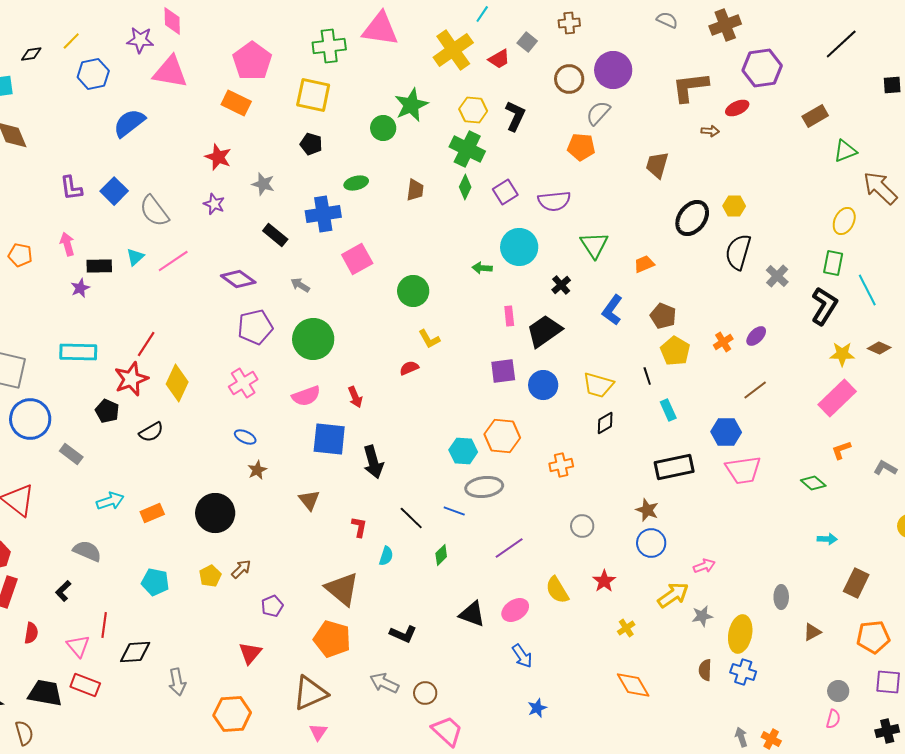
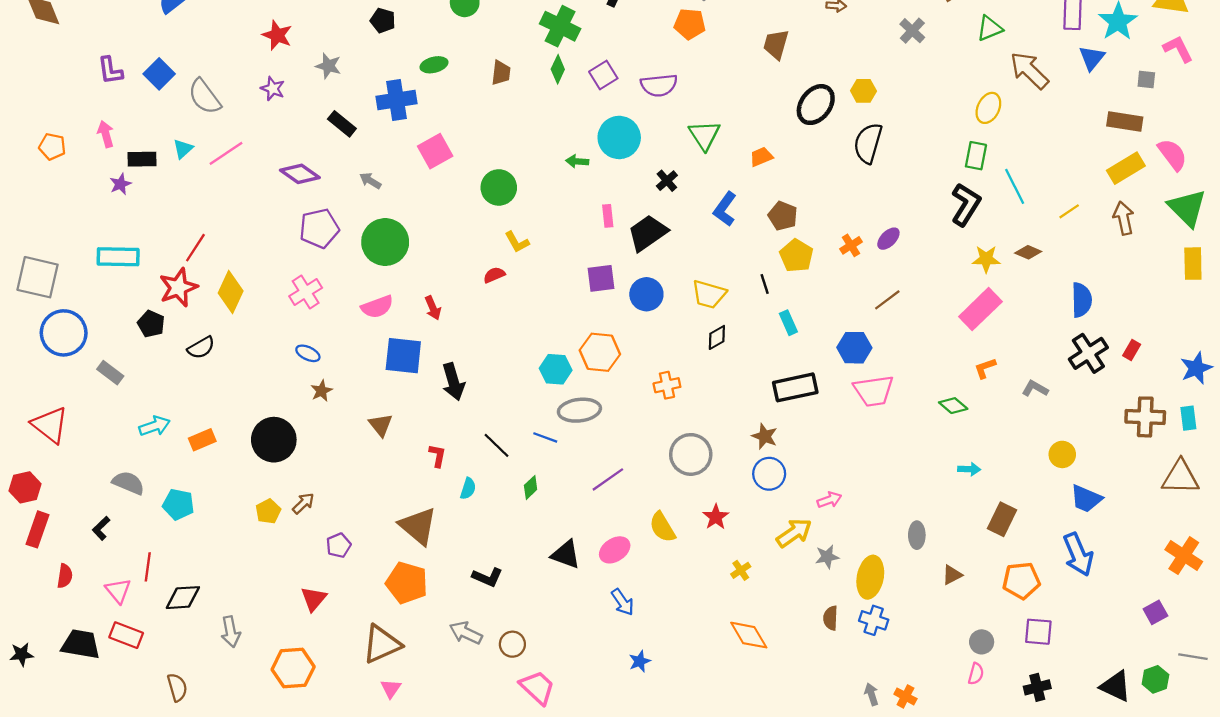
gray cross: (777, 276) -> (912, 31), moved
gray circle: (582, 526) -> (691, 454), size x1.6
cyan pentagon: (155, 582) -> (178, 504), moved
brown semicircle: (24, 733) -> (177, 687), moved

